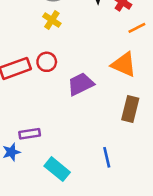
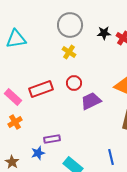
red circle: (47, 62) -> (74, 83), moved

